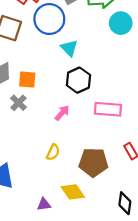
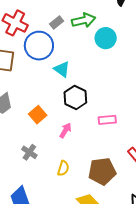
orange square: (27, 79) -> (38, 115), moved, turned -36
gray cross: (18, 103) -> (29, 152), moved
pink rectangle: (108, 109) -> (107, 120), size x0.7

